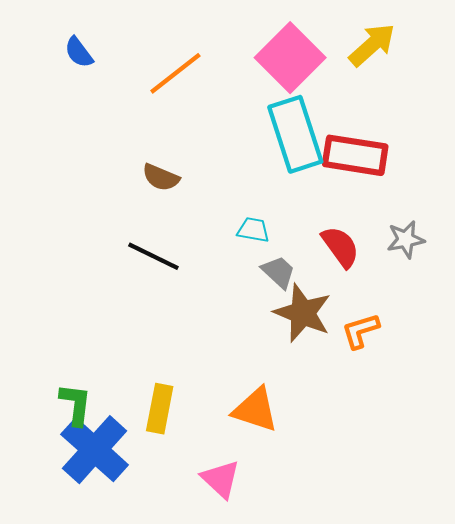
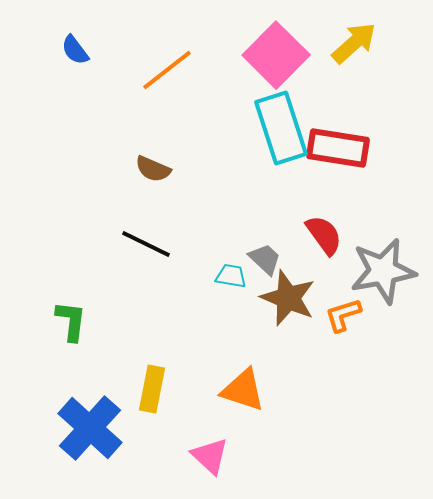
cyan trapezoid: (253, 230) -> (231, 276), moved
gray star: (406, 239) -> (383, 271), moved, size x1.8
green L-shape: (76, 404) -> (71, 321), moved

